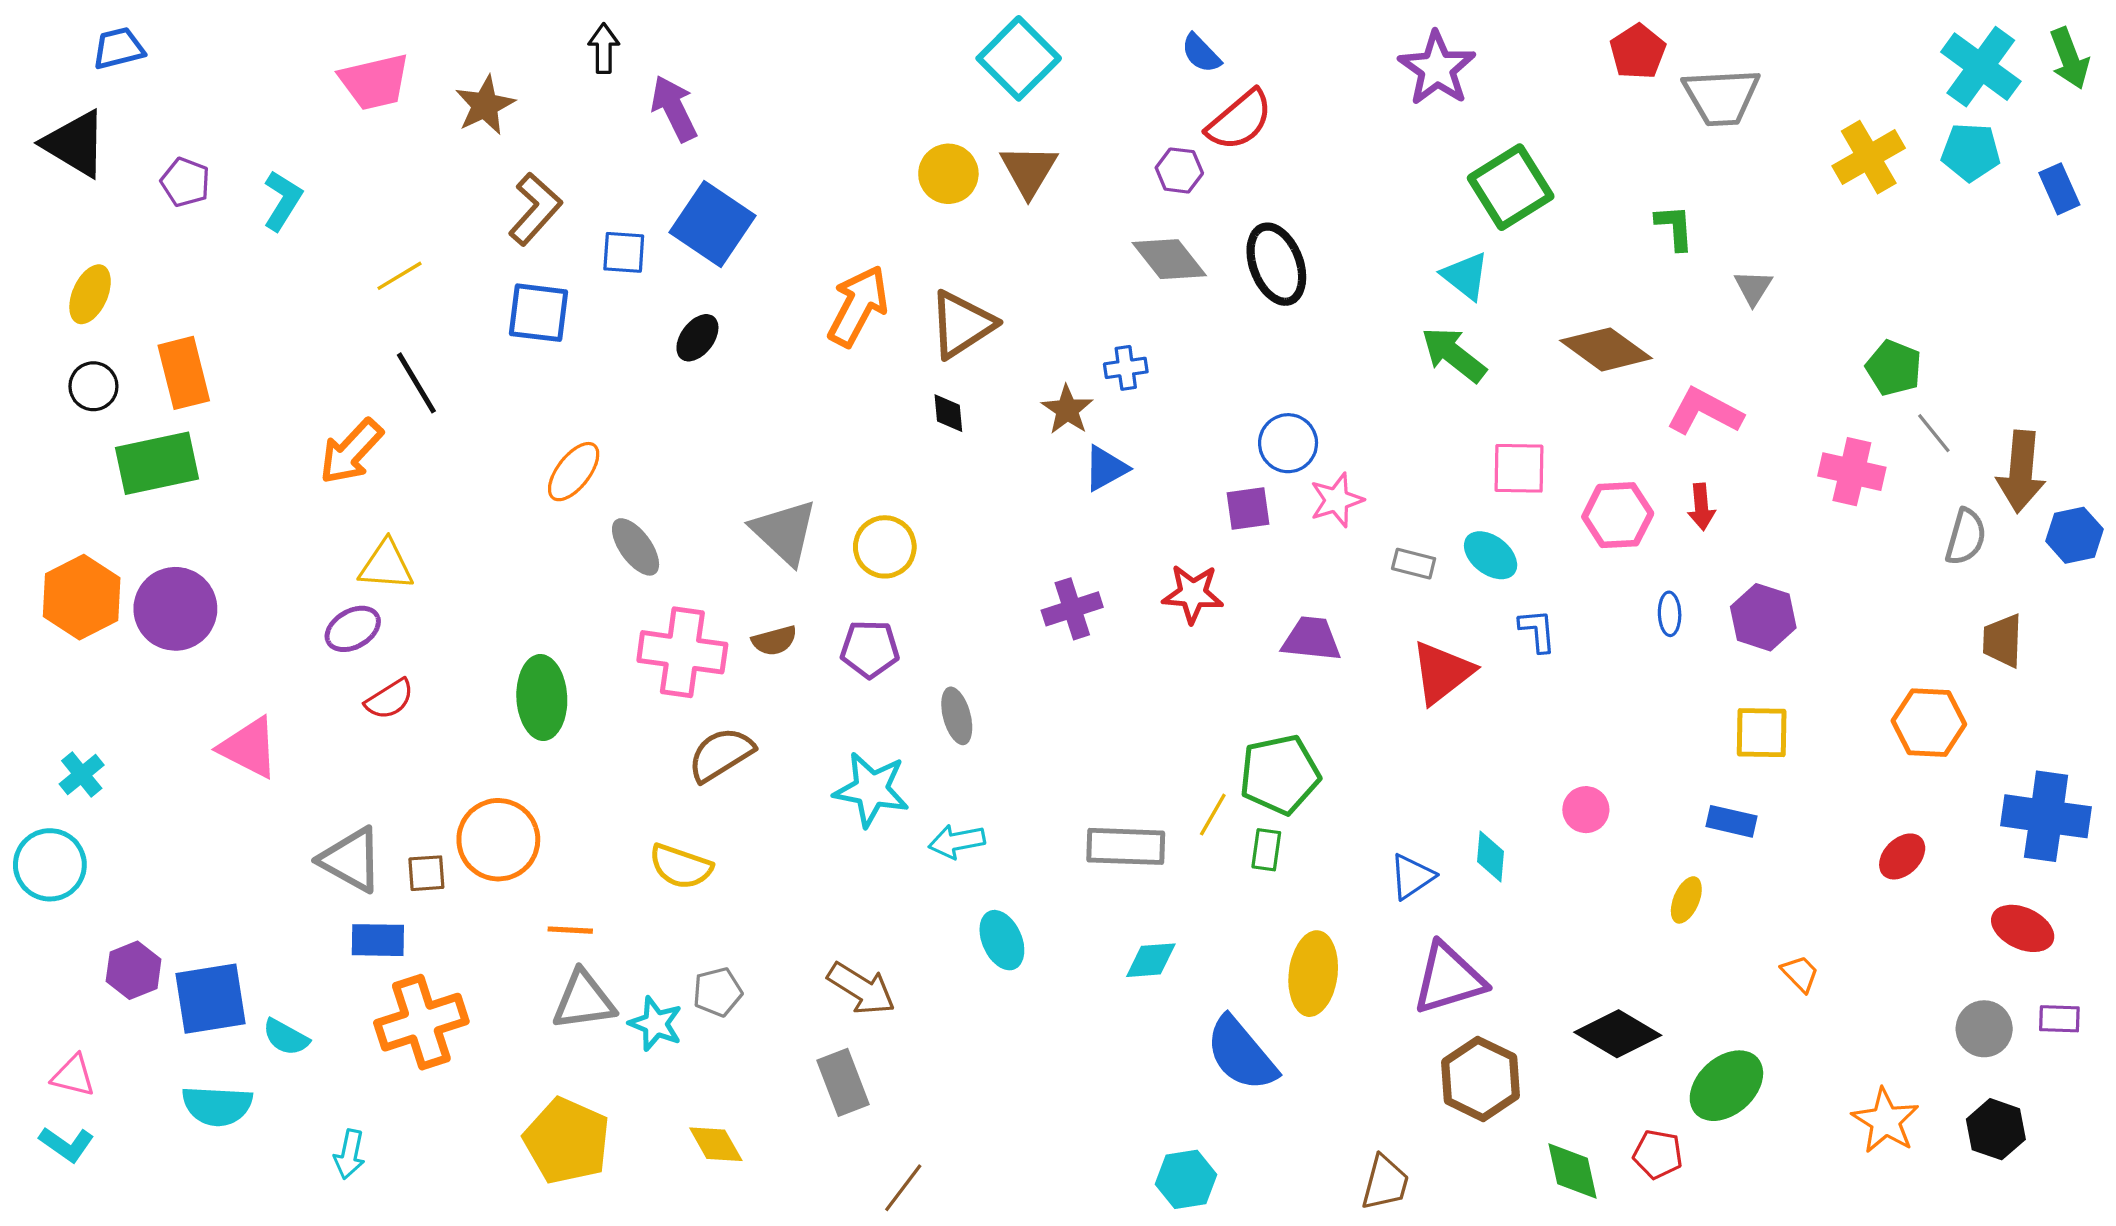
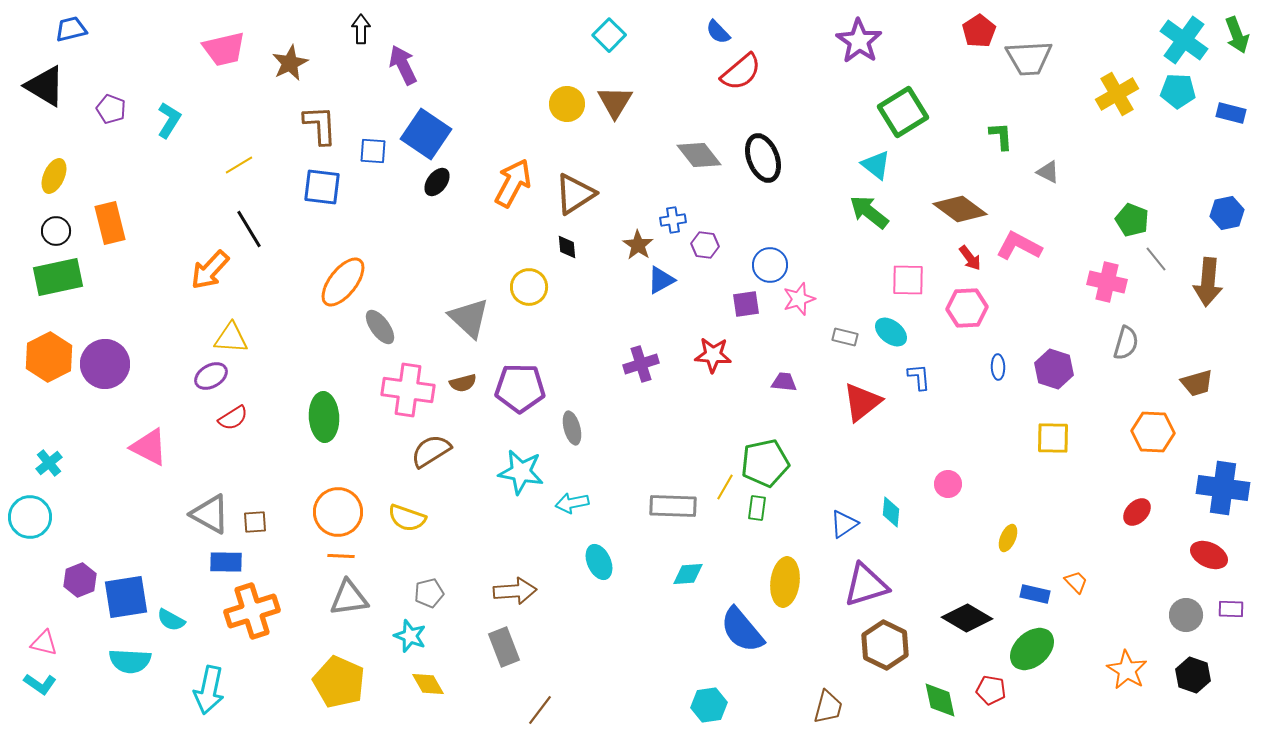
cyan square: (1019, 58) -> (609, 35), size x0.7
purple hexagon: (1179, 170) -> (705, 245), moved
blue rectangle: (2059, 189) -> (1231, 113), turned -52
brown L-shape: (535, 209) -> (320, 125), turned -45
gray triangle: (1753, 288) -> (1048, 172), turned -35
black ellipse: (697, 338) -> (437, 182), moved
green rectangle: (157, 463) -> (58, 277), moved
orange ellipse: (574, 472) -> (343, 282), size x1.4
red arrow: (1701, 507) -> (970, 258), moved, turned -32
blue hexagon: (2074, 535) -> (1227, 213), moved
gray semicircle: (1966, 537) -> (1126, 343), moved
yellow circle: (885, 547) -> (529, 287), moved
purple trapezoid: (1311, 639) -> (784, 382), size x0.7
brown trapezoid: (2003, 641) -> (1197, 383), turned -108
purple pentagon: (870, 649) -> (520, 388), size x1.4
blue rectangle: (1731, 821) -> (1035, 594), moved
orange circle: (498, 840) -> (338, 512), moved
brown arrow: (861, 989) -> (515, 591), turned -36
cyan star: (656, 1024) -> (410, 636), moved
cyan arrow: (349, 1154) -> (209, 690), size x1.6

